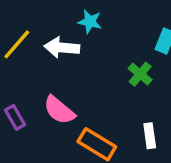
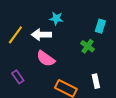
pink semicircle: (59, 110) -> (46, 59), moved

